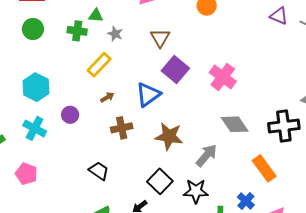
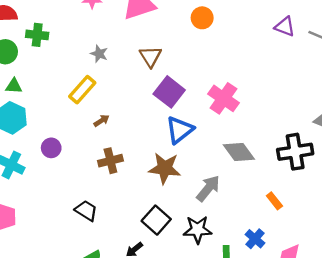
green triangle: (96, 16) -> (14, 86), moved
green cross: (77, 31) -> (37, 35), moved
blue triangle: (148, 95) -> (180, 130), moved
brown arrow: (107, 97) -> (102, 121), moved
orange rectangle: (264, 168) -> (274, 201), size x0.6

